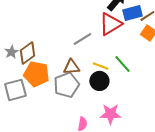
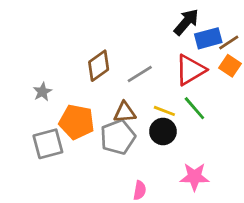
red triangle: (110, 24) -> (190, 70), moved
brown diamond: (27, 53) -> (99, 66), moved
pink star: (110, 114) -> (194, 177), moved

